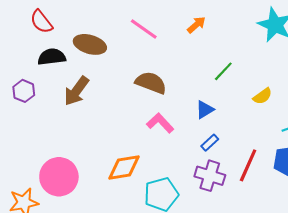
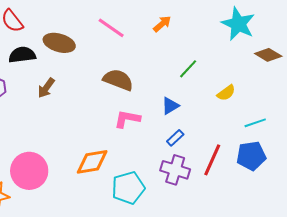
brown arrow: (76, 91) -> (46, 88), size x0.7
pink L-shape: (160, 123) -> (127, 119), turned -36

